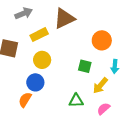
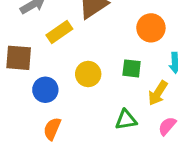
yellow circle: (42, 60) -> (88, 74), moved
blue circle: (35, 82) -> (45, 90), moved

